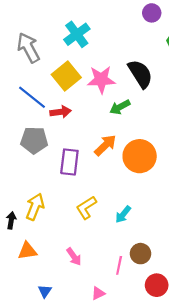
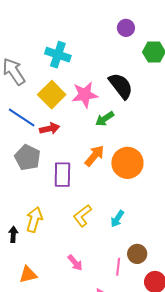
cyan cross: (77, 34) -> (58, 55), turned -30
gray pentagon: (34, 140) -> (28, 158), turned 30
orange triangle: (27, 251) -> (28, 275), moved

